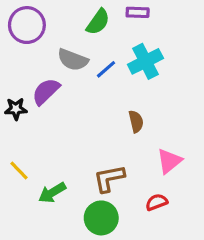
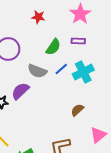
blue line: (106, 69) -> (61, 69), moved
brown semicircle: (136, 121) -> (77, 110), turned -120

